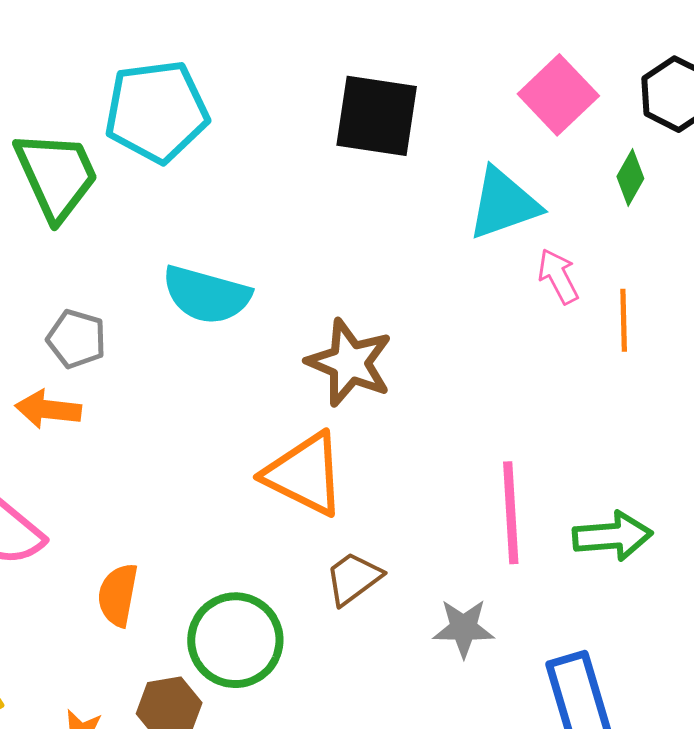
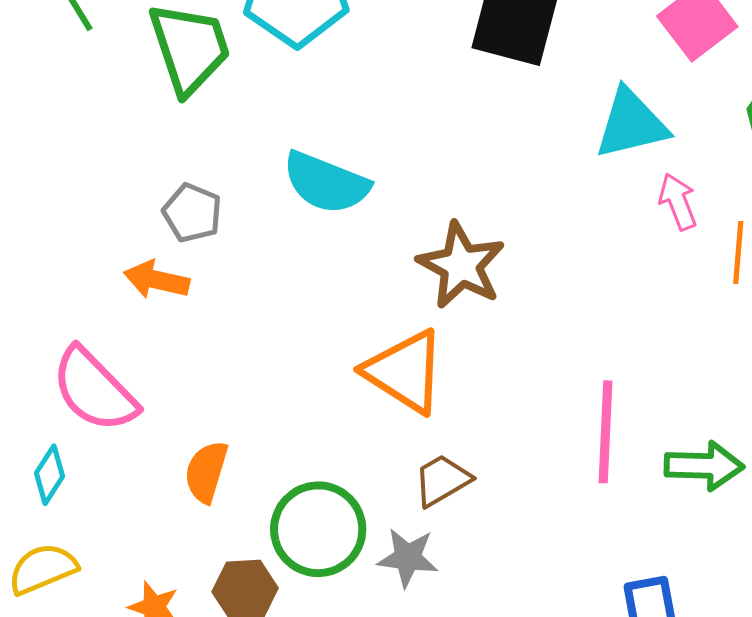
gray star: (464, 628) -> (408, 558), moved

